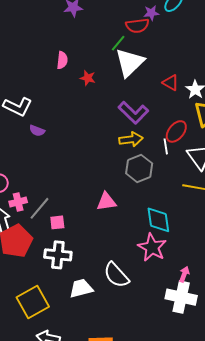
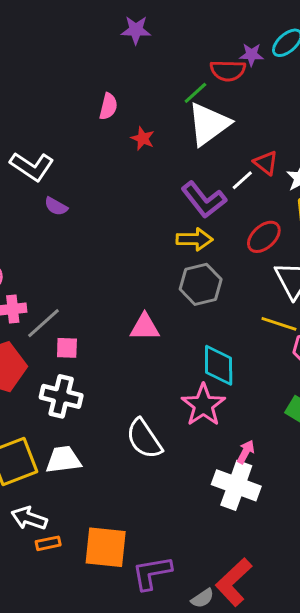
white line: (166, 146) -> (242, 180), moved, turned 49
white trapezoid: (81, 288) -> (63, 460), moved

